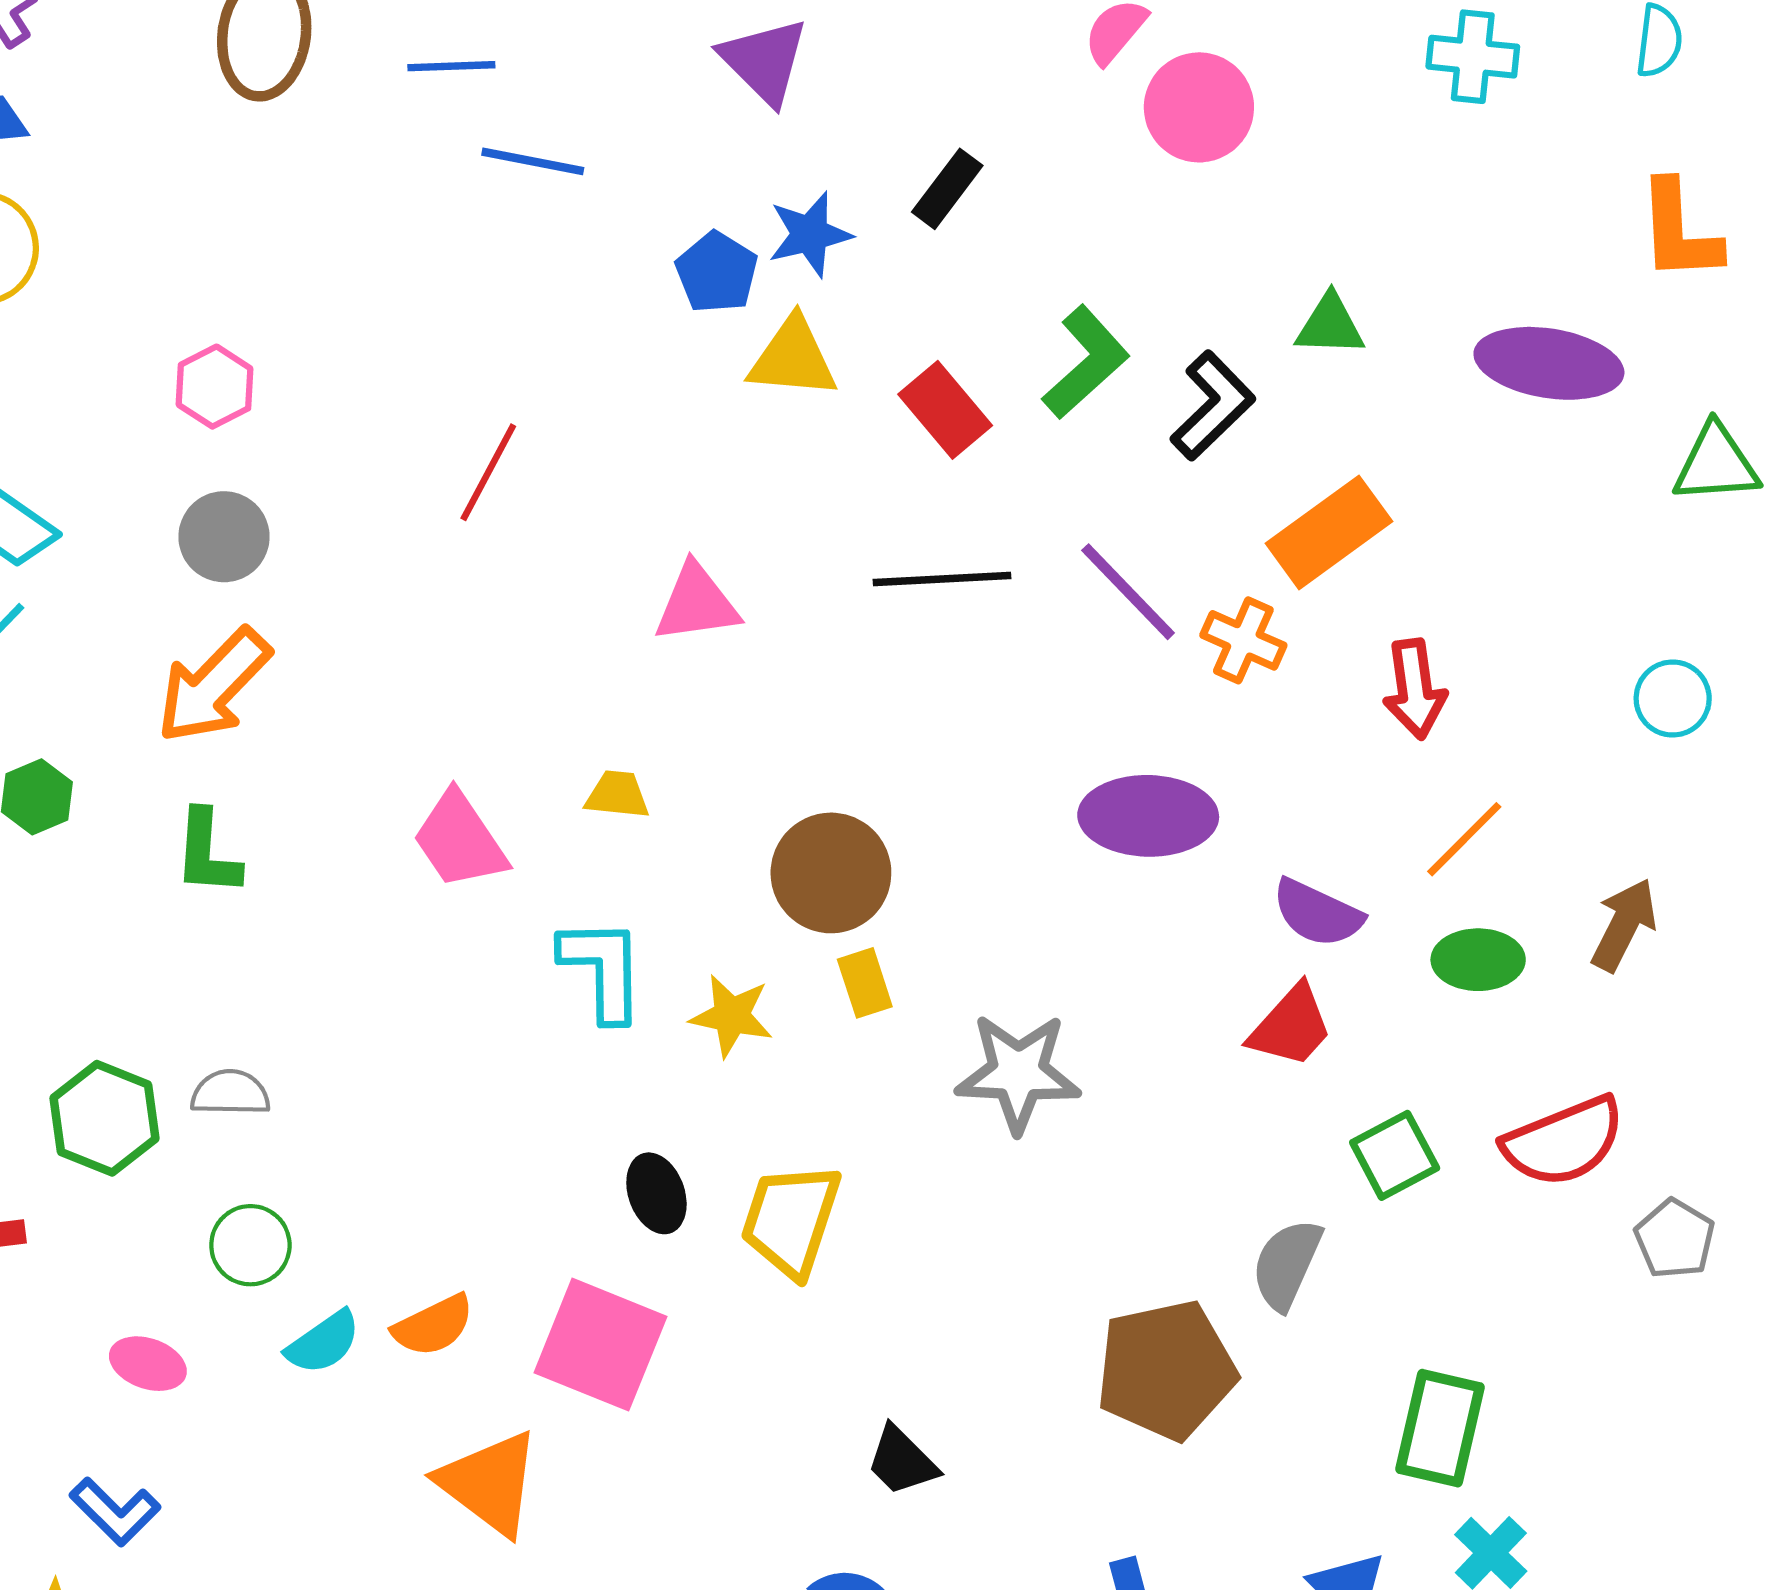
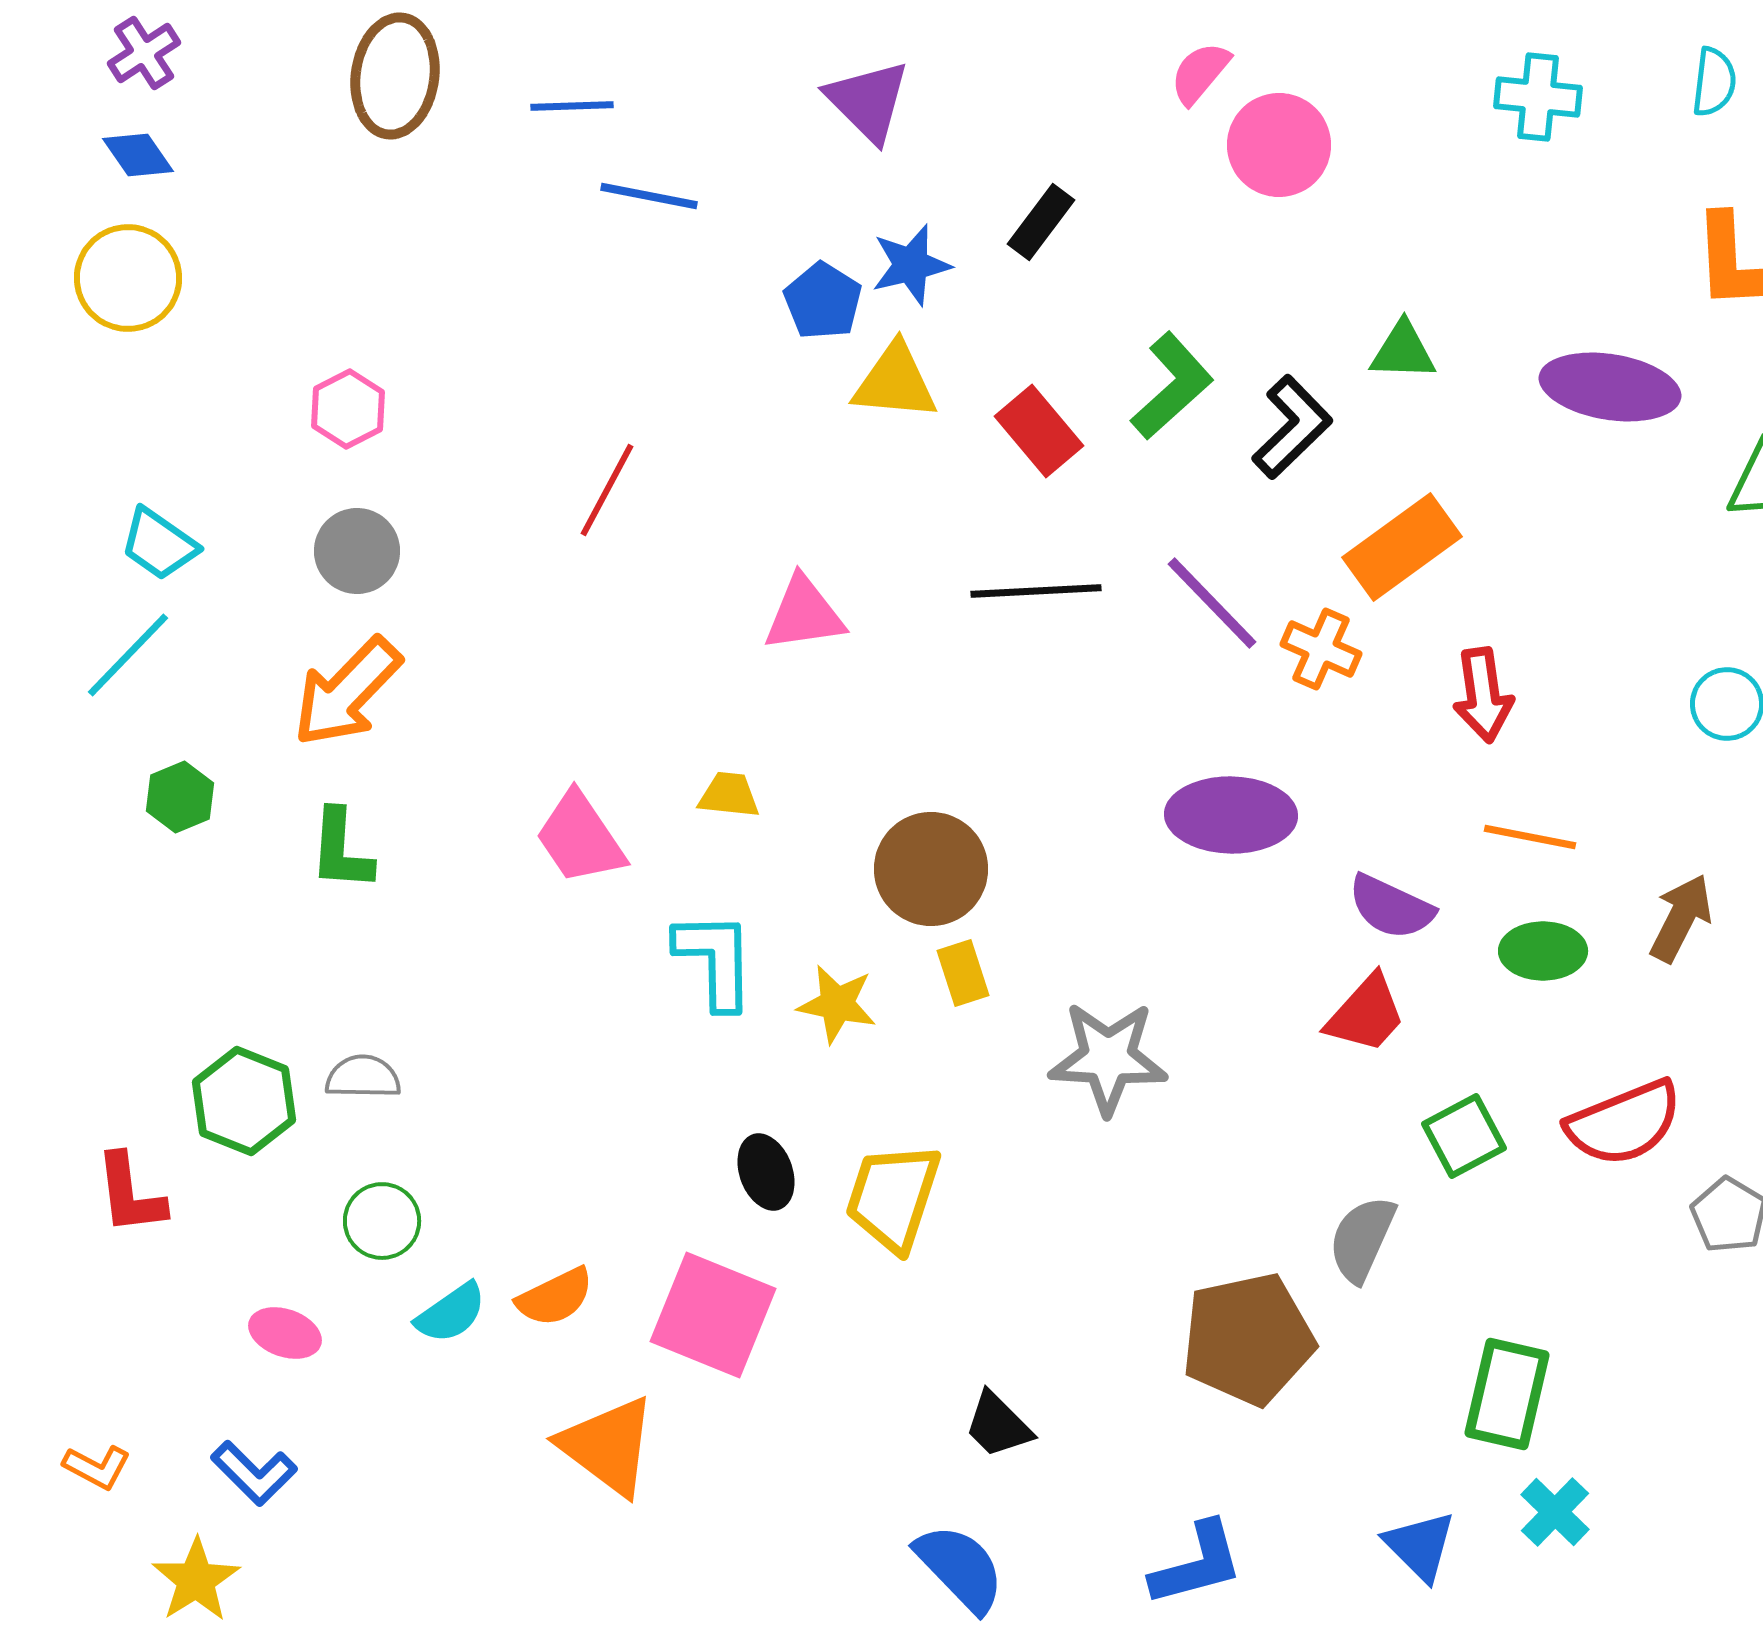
orange line: (1464, 839) -> (1530, 837), turned 56

